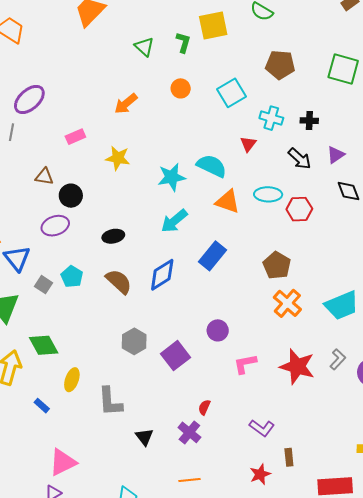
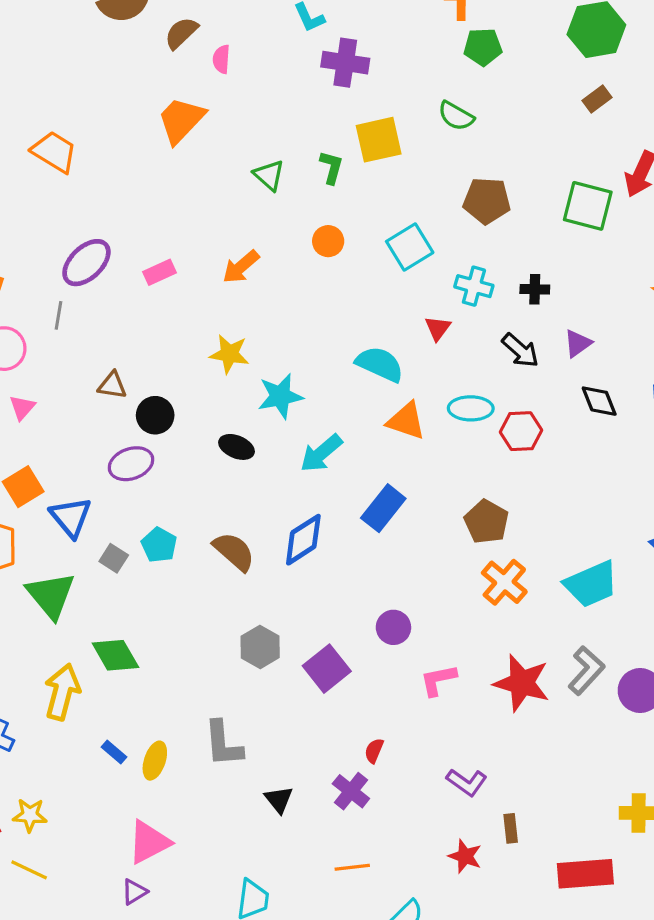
pink rectangle: (75, 137) -> (159, 272), moved
cyan star: (172, 177) -> (280, 396), moved
black ellipse: (113, 236) -> (236, 447), moved, turned 35
gray L-shape: (338, 359) -> (586, 670), size x1.4
yellow ellipse: (72, 380) -> (155, 761), moved
red star: (260, 474) -> (465, 856), turned -30

